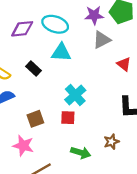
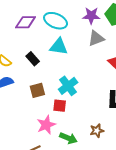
brown square: (35, 119) -> (37, 90), moved
pink star: (23, 146) -> (46, 125), moved, turned 30

